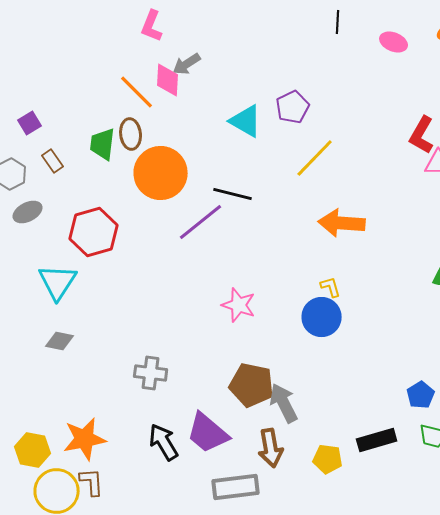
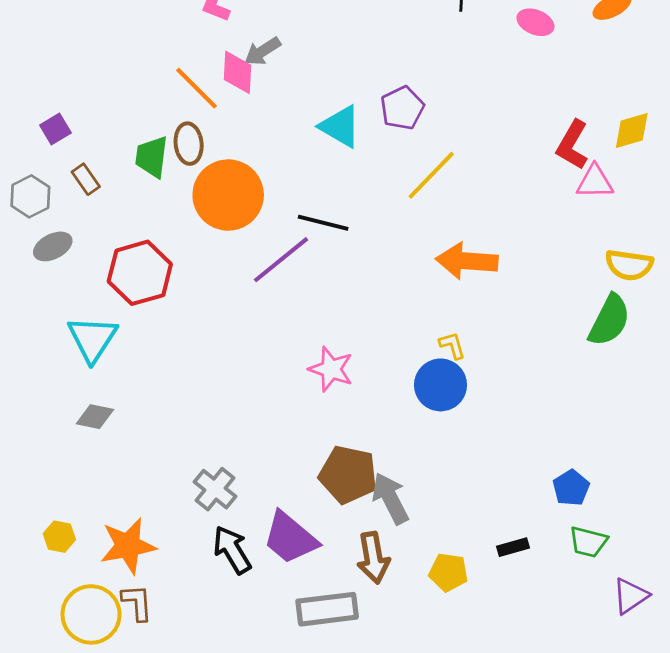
gray cross: (151, 373) -> (215, 489), moved, turned 32
black rectangle: (377, 440) -> (513, 547), size x0.6
yellow hexagon: (33, 450) -> (59, 537), moved, size x0.7

